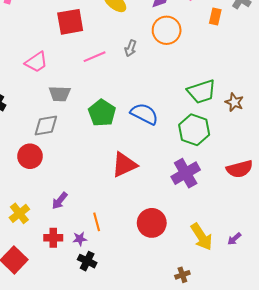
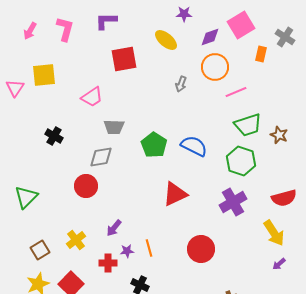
pink line: (95, 57) -> (236, 92), moved
yellow arrow: (201, 237) -> (274, 233), moved
purple star: (80, 239) -> (127, 251), moved

